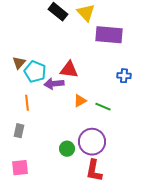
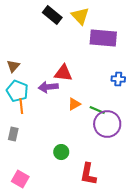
cyan pentagon: (35, 72) -> (17, 91), moved
purple circle: (92, 142) -> (107, 124), moved
pink square: (20, 168) -> (20, 179), moved, turned 36

